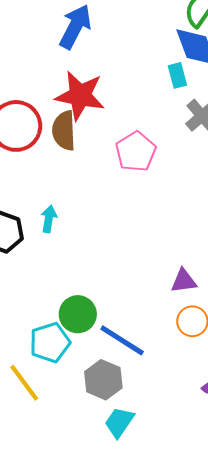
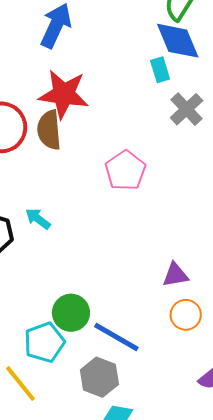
pink pentagon: (136, 152) -> (125, 170), moved
cyan arrow: (49, 219) -> (38, 219), turned -60

